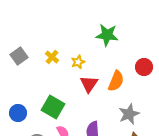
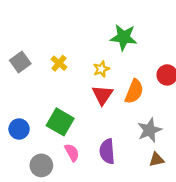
yellow star: (78, 62) -> (101, 69), moved

